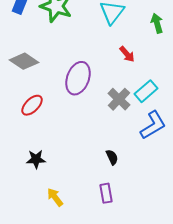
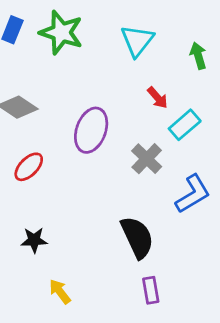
cyan rectangle: (146, 91) -> (185, 125), moved
black semicircle: (112, 157) -> (137, 237), size x2.0
purple rectangle: (106, 193) -> (151, 290), moved

